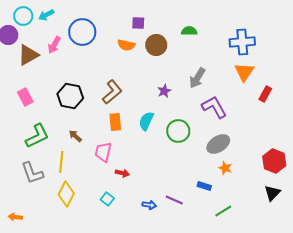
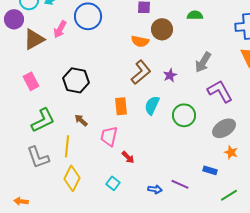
orange semicircle: (126, 45) -> (140, 41), moved
brown L-shape: (112, 92) -> (141, 72), moved
red arrow: (122, 173) -> (128, 157), turned 32

